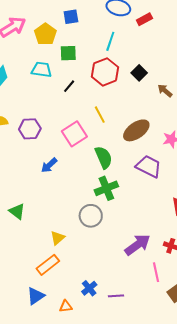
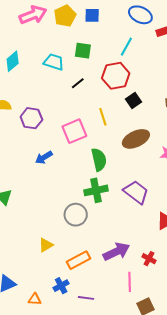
yellow pentagon: (45, 34) -> (65, 16), moved
black square: (139, 73) -> (133, 101), moved
purple trapezoid: (149, 166) -> (136, 192), moved
yellow triangle: (58, 238) -> (46, 245), moved
orange rectangle: (48, 265) -> (78, 260), moved

